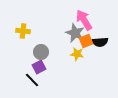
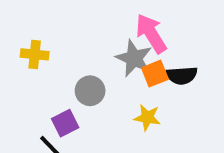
gray circle: (41, 52) -> (90, 91), moved
yellow star: (77, 54) -> (147, 117), moved

